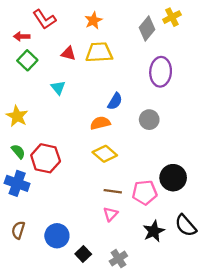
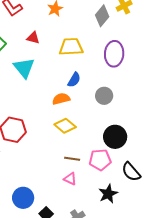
yellow trapezoid: (99, 52) -> (71, 47), moved
cyan triangle: (58, 88) -> (24, 68), size x1.6
black circle: (173, 178) -> (115, 137), moved
pink triangle: (110, 214) -> (70, 179), turned -48
black semicircle: (186, 226) -> (131, 172), moved

